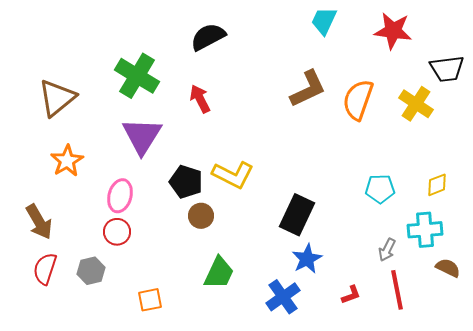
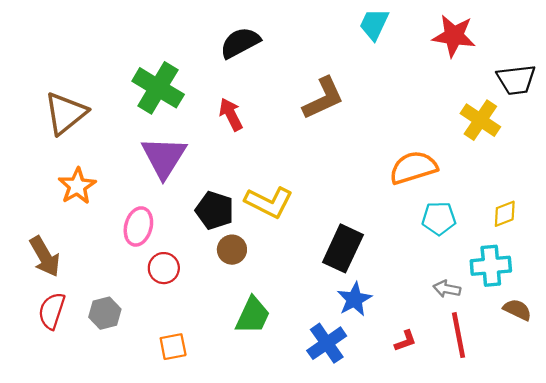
brown L-shape: (308, 89) -> (323, 98), moved
orange semicircle: (358, 100) -> (413, 168), moved, turned 54
red circle: (117, 232) -> (164, 268), moved
gray arrow: (387, 250) -> (447, 289), turned 75

